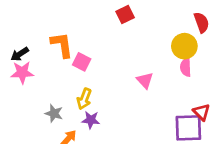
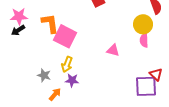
pink square: (82, 62) -> (65, 36), size x1.6
pink star: (22, 73) -> (19, 16), moved
pink triangle: (145, 80) -> (113, 50), turned -32

